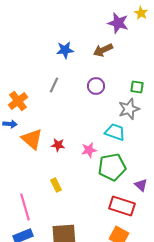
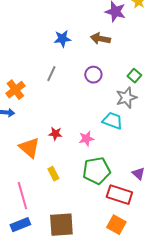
brown arrow: (103, 50) -> (100, 39), turned 36
green square: (137, 87) -> (134, 76), turned 32
orange triangle: (32, 139) -> (29, 148), moved
green pentagon: (112, 167) -> (96, 171), moved

